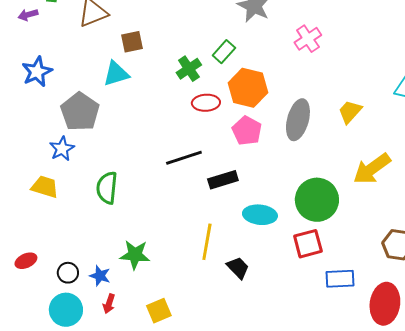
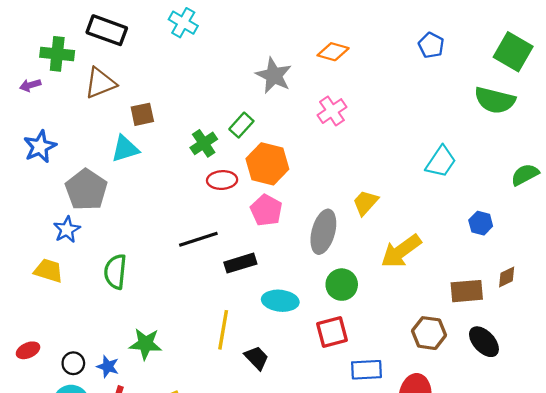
yellow trapezoid: (350, 112) -> (365, 203), moved
gray ellipse: (298, 120) -> (323, 232), moved
green circle: (317, 200) -> (342, 285), size x0.7

